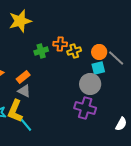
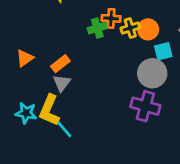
green cross: (41, 51) -> (97, 28), moved
orange circle: (99, 52) -> (148, 29), moved
gray triangle: (24, 91) -> (62, 83), turned 40

